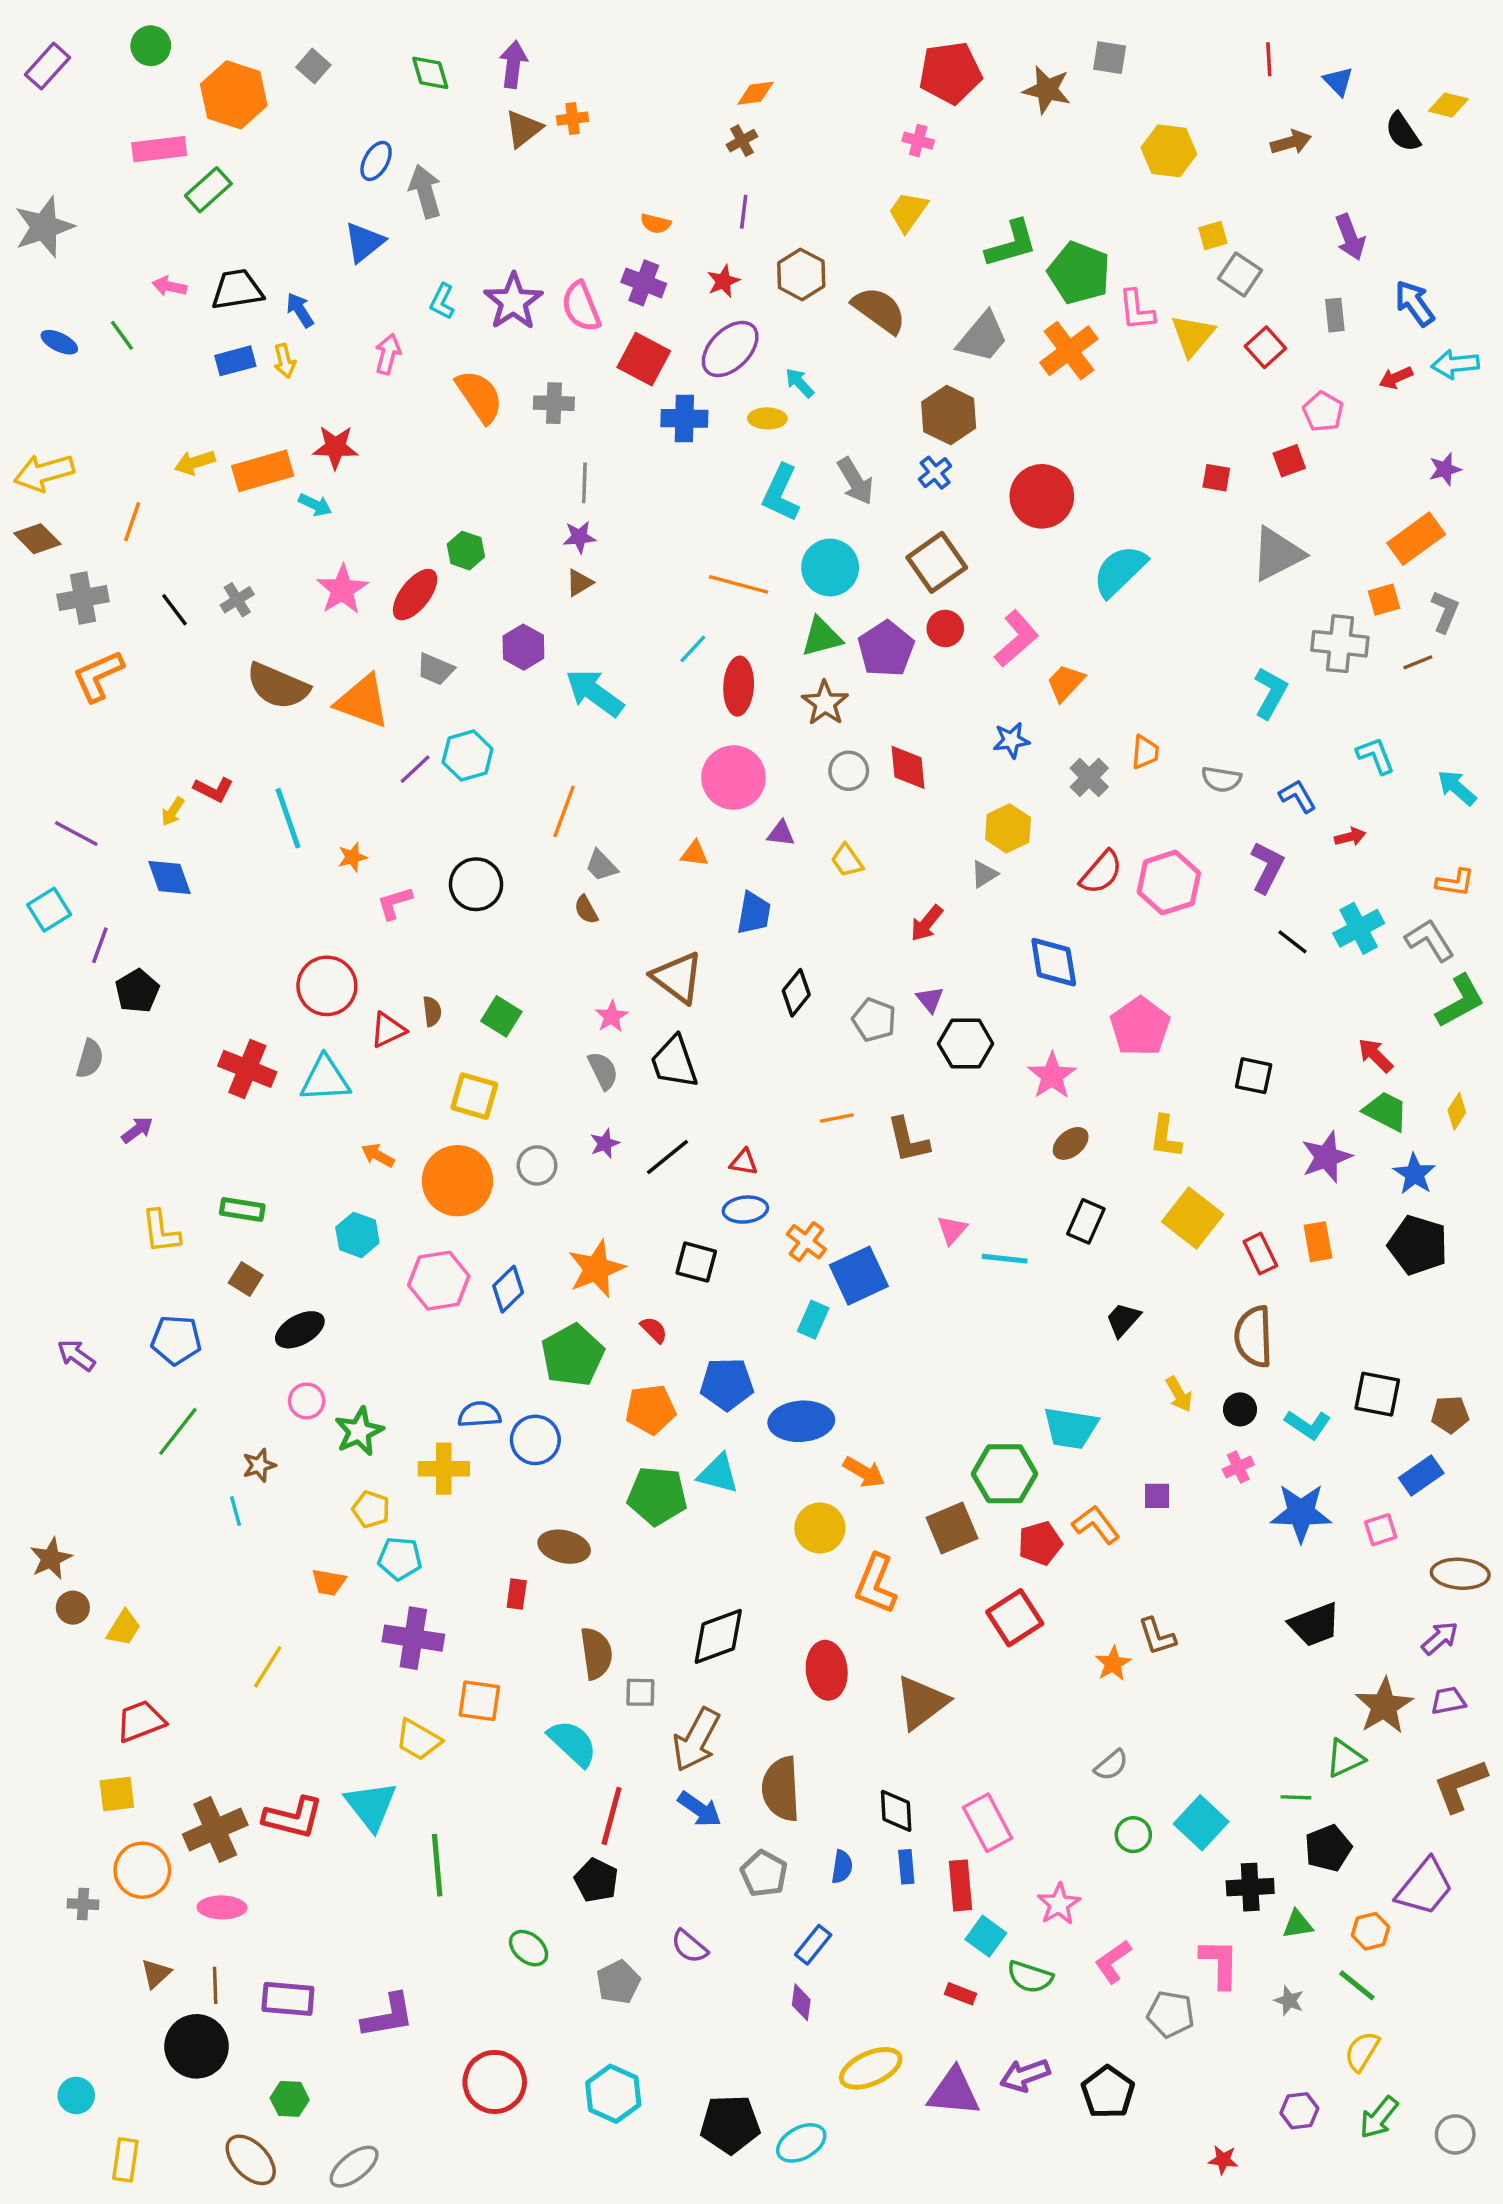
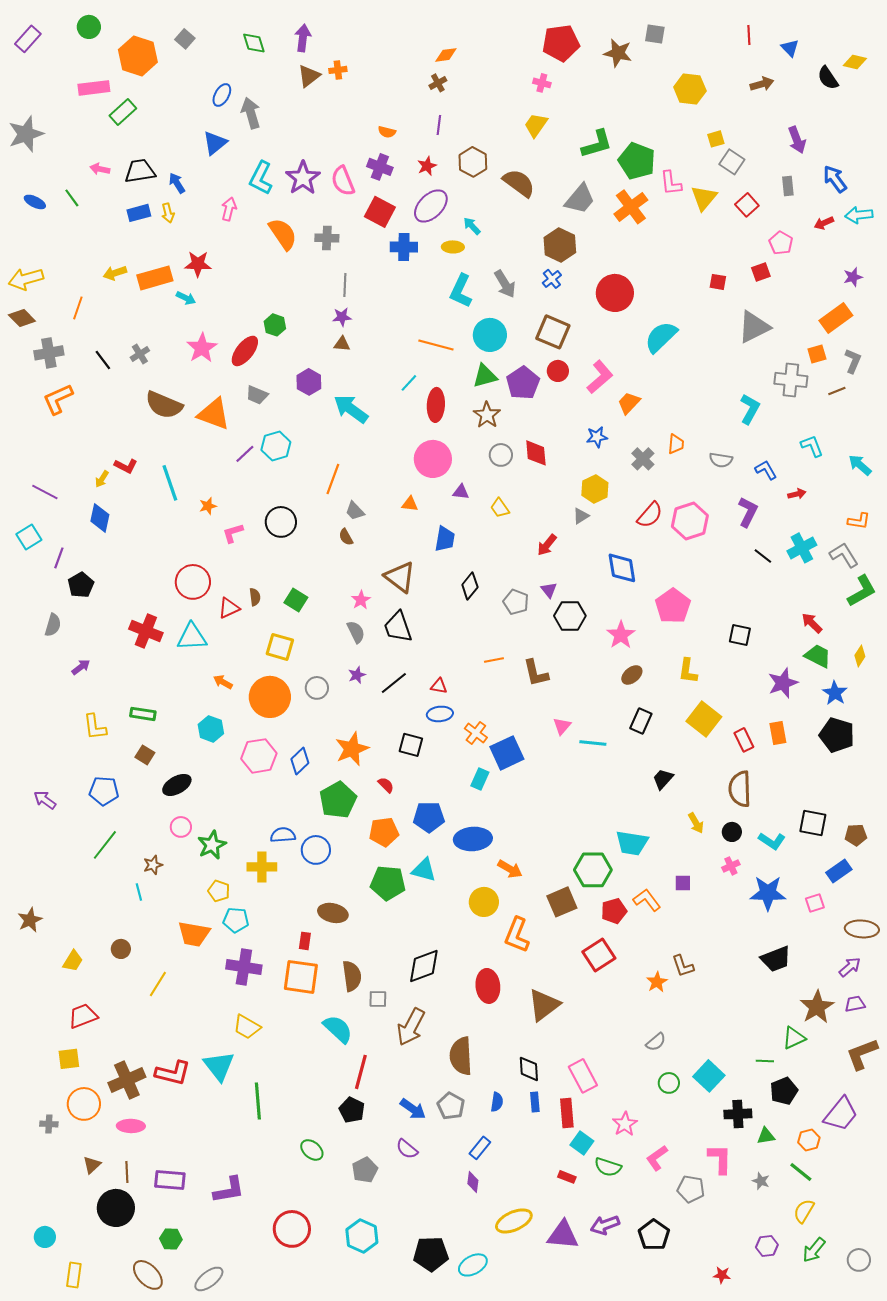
cyan L-shape: (442, 302) -> (261, 178), size x1.6
brown square: (937, 562) -> (553, 332), turned -32
brown triangle: (579, 583) -> (342, 344), turned 36
blue diamond: (169, 877) -> (100, 518), turned 32
orange trapezoid: (329, 1582) -> (194, 934), size x1.6
brown circle: (73, 1608) -> (121, 949), moved
orange square: (479, 1701) -> (301, 977), moved, size x1.4
blue arrow: (700, 1809) -> (413, 1109), moved

